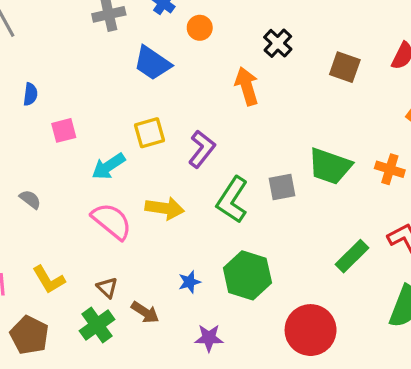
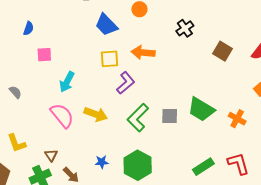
orange arrow: (247, 86) -> (143, 53), moved, turned -80
yellow square: (149, 133) -> (110, 59), moved
cyan arrow: (108, 166) -> (67, 82), turned -40

